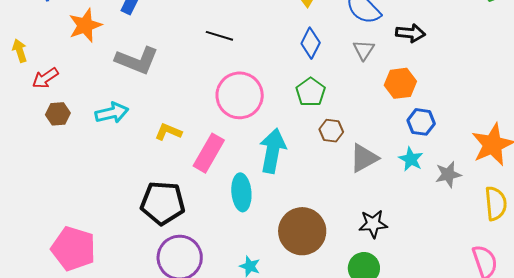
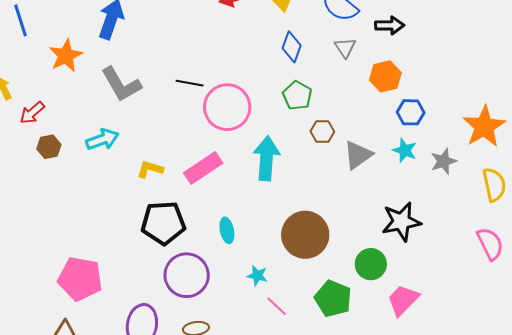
black line: (219, 36) -> (190, 83), moved
gray L-shape: (137, 60) -> (121, 84), turned 45
yellow L-shape: (168, 132) -> (150, 169), moved
pink rectangle: (209, 153) -> (203, 168), turned 33
cyan ellipse: (241, 192) -> (227, 230), moved, size x0.7
black star: (373, 224) -> (401, 222), moved, size x1.4

